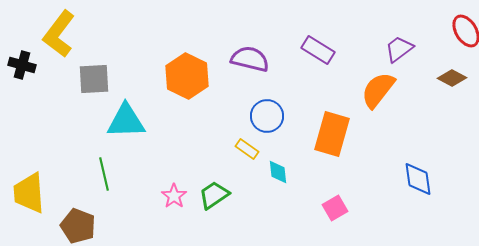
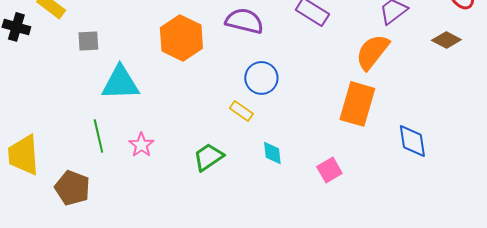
gray square: (94, 79) -> (88, 41), size x0.7
orange rectangle: (332, 134) -> (357, 104), moved
cyan diamond: (278, 172) -> (272, 153), moved
pink star: (174, 196) -> (141, 145), moved

